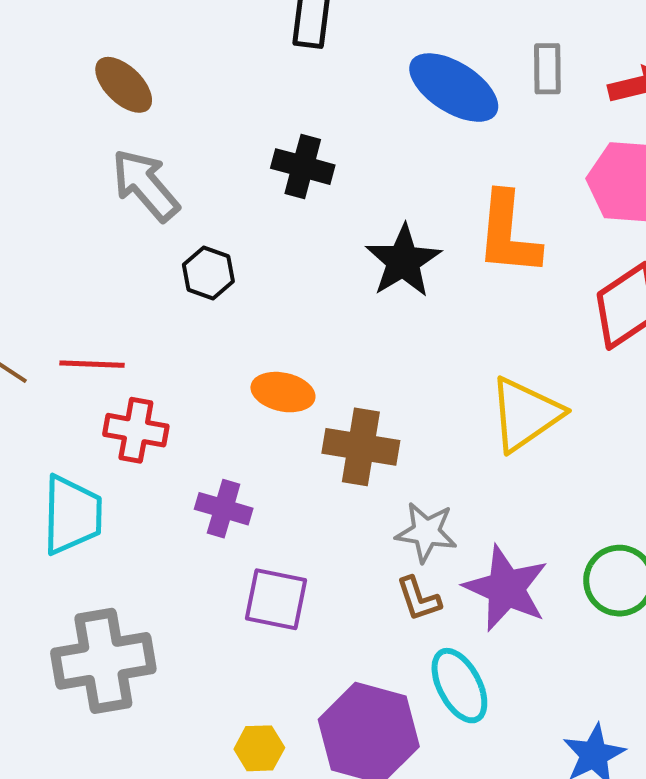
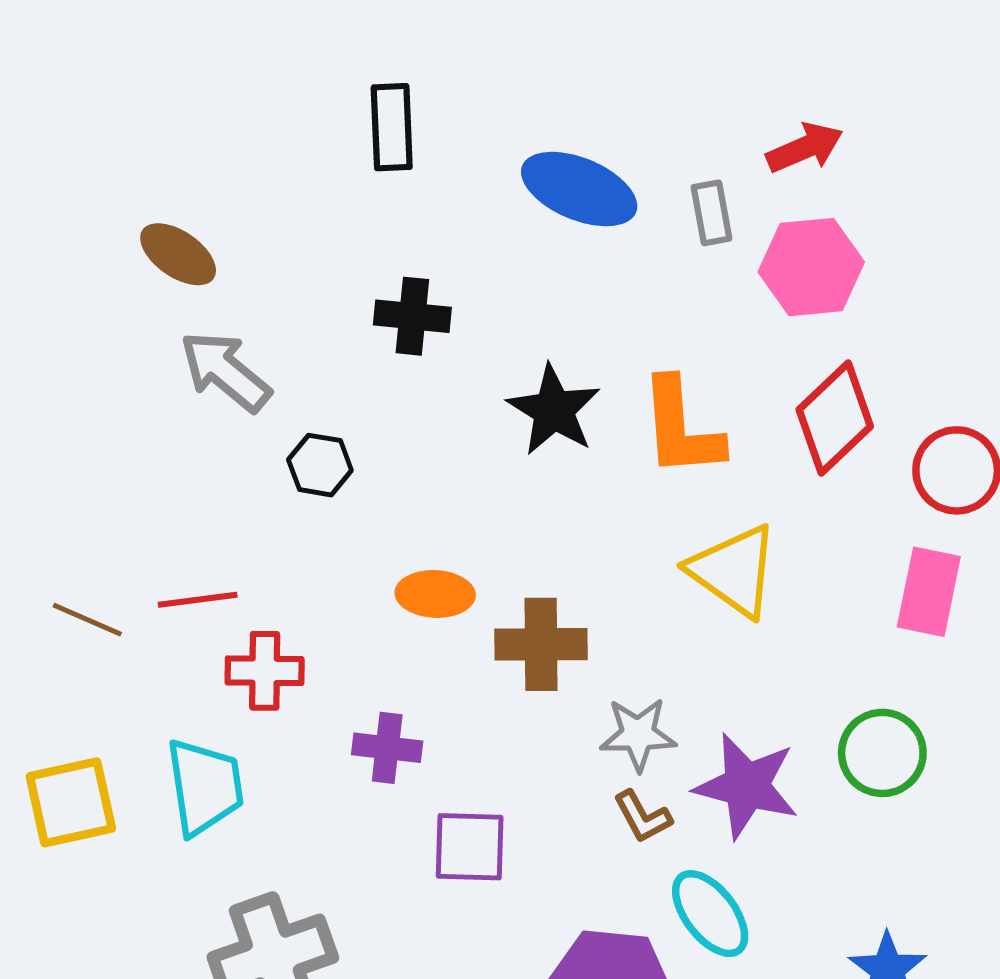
gray rectangle: (547, 69) -> (711, 213), moved
orange L-shape: (508, 234) -> (681, 428), moved
yellow triangle: (525, 414) -> (734, 571), turned -40

